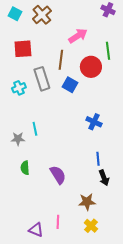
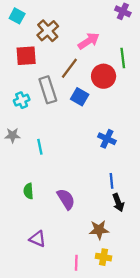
brown cross: (42, 15) -> (48, 31), moved
brown line: (61, 60) -> (69, 68), turned 30
gray star: (18, 139) -> (13, 135), moved
pink line: (58, 222) -> (76, 263), moved
yellow cross: (91, 226) -> (104, 257), turned -32
purple triangle: (36, 230) -> (38, 239), moved

